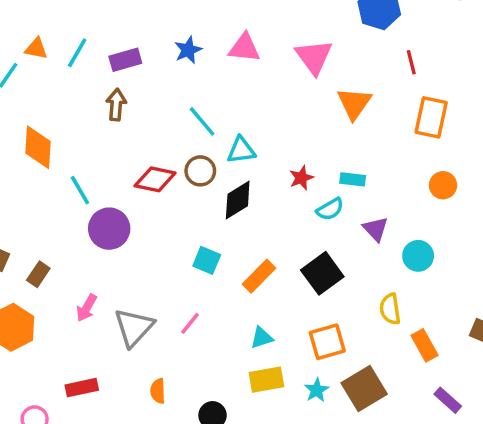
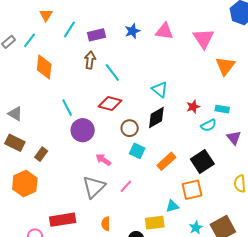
orange triangle: (36, 49) -> (46, 15), moved, turned 48
cyan line: (202, 121) -> (112, 73), moved
orange diamond: (38, 147) -> (44, 67), moved
cyan triangle: (241, 150) -> (160, 89), turned 42
brown circle: (200, 171) -> (130, 128), moved
pink arrow: (87, 308) -> (103, 160), moved, turned 91
cyan triangle: (262, 338) -> (172, 206), moved
orange square: (327, 342) -> (192, 190), moved
yellow rectangle: (266, 380) -> (155, 223), moved
red rectangle: (82, 388) -> (63, 220), size x1.4

